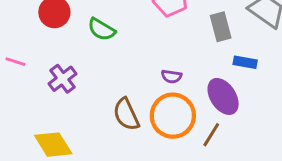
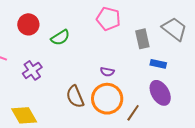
green semicircle: (102, 29) -> (60, 38), turned -66
purple ellipse: (223, 96) -> (160, 93), moved

